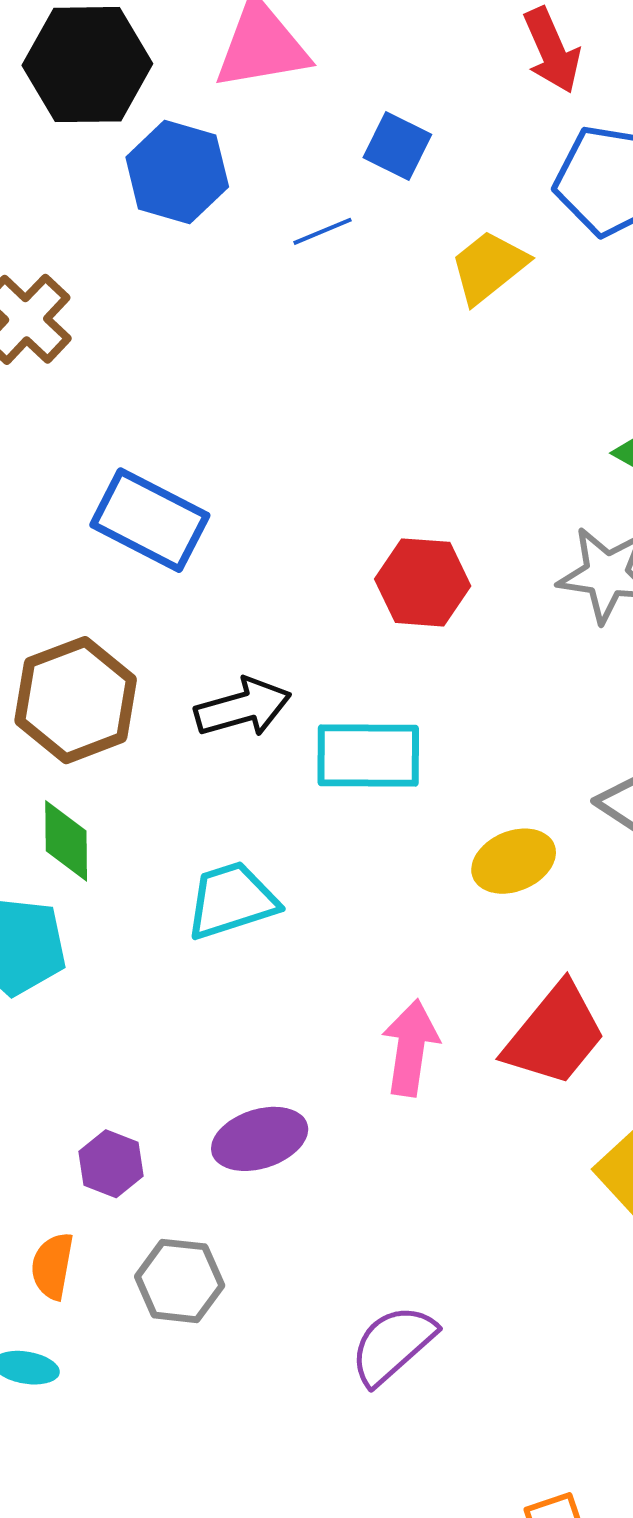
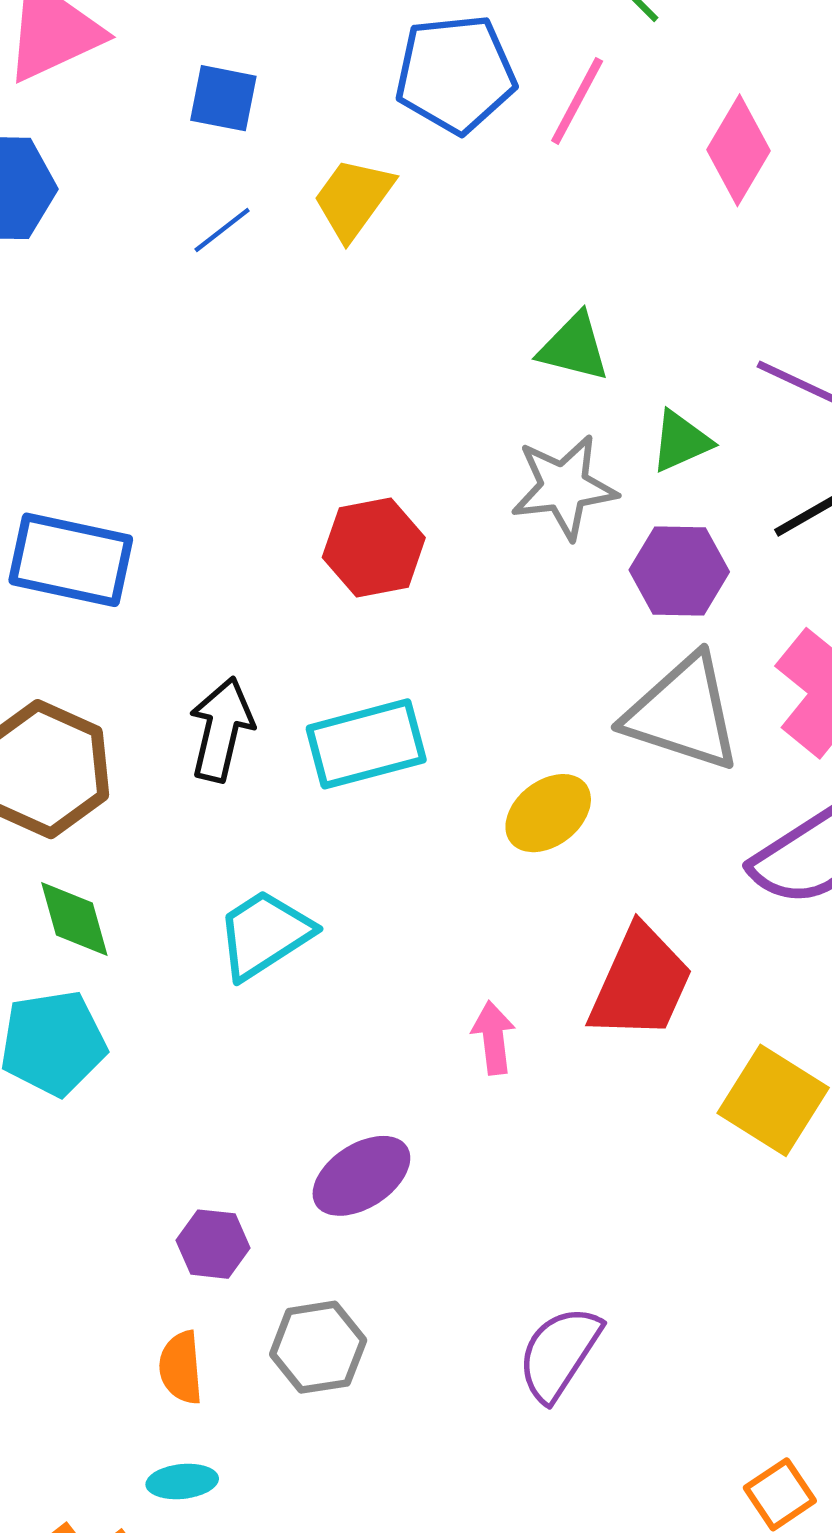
blue line: (323, 231) -> (222, 230), moved
black arrow: (243, 707) -> (221, 729), turned -46
pink arrow: (410, 1048) -> (493, 1038), size x0.7

